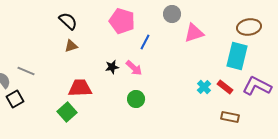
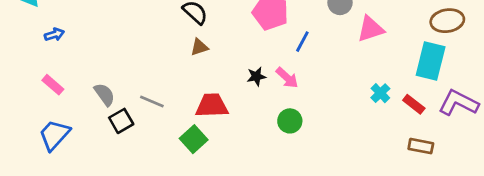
gray line: (26, 71) -> (152, 101), moved
cyan cross: (204, 87) -> (380, 93), moved

